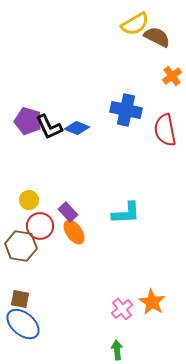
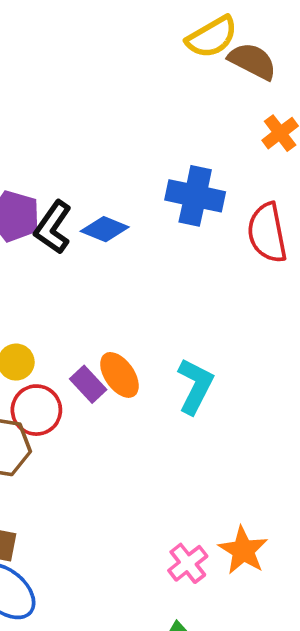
black L-shape: (49, 127) -> (53, 227), turned 60
cyan L-shape: (126, 213) -> (195, 386), turned -60
orange ellipse: (74, 232) -> (119, 375), moved

